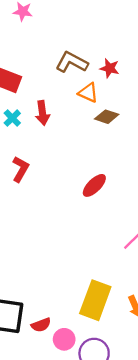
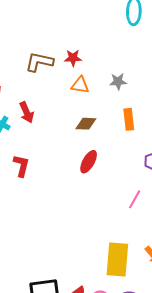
orange triangle: (88, 93) -> (80, 85), moved
brown diamond: (107, 117) -> (86, 124), moved

